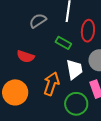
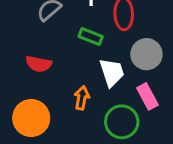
orange arrow: (51, 84) -> (82, 98), size x0.7

